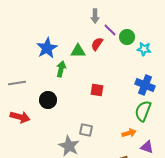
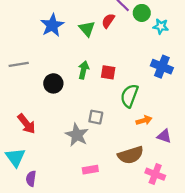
green triangle: (78, 51) -> (87, 29), turned 49
green arrow: (61, 69) -> (84, 70), moved
green semicircle: (143, 111) -> (129, 96), moved
red arrow: (20, 117) -> (26, 124), moved, turned 36

